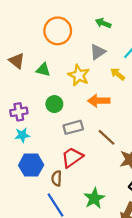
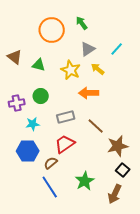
green arrow: (103, 23) -> (82, 23), moved, turned 32
yellow arrow: (118, 74) -> (98, 69), moved
green circle: (54, 104) -> (41, 96), moved
cyan star: (22, 135) -> (33, 124), moved
brown semicircle: (57, 178) -> (51, 163), turned 48

